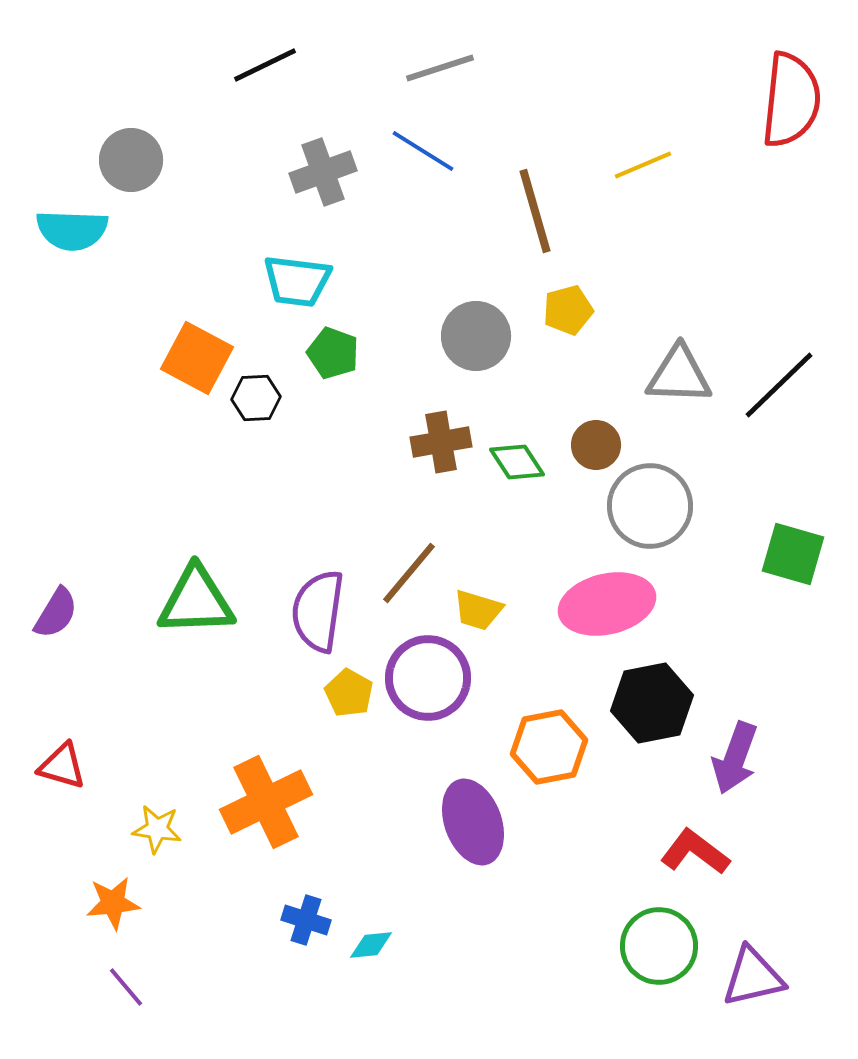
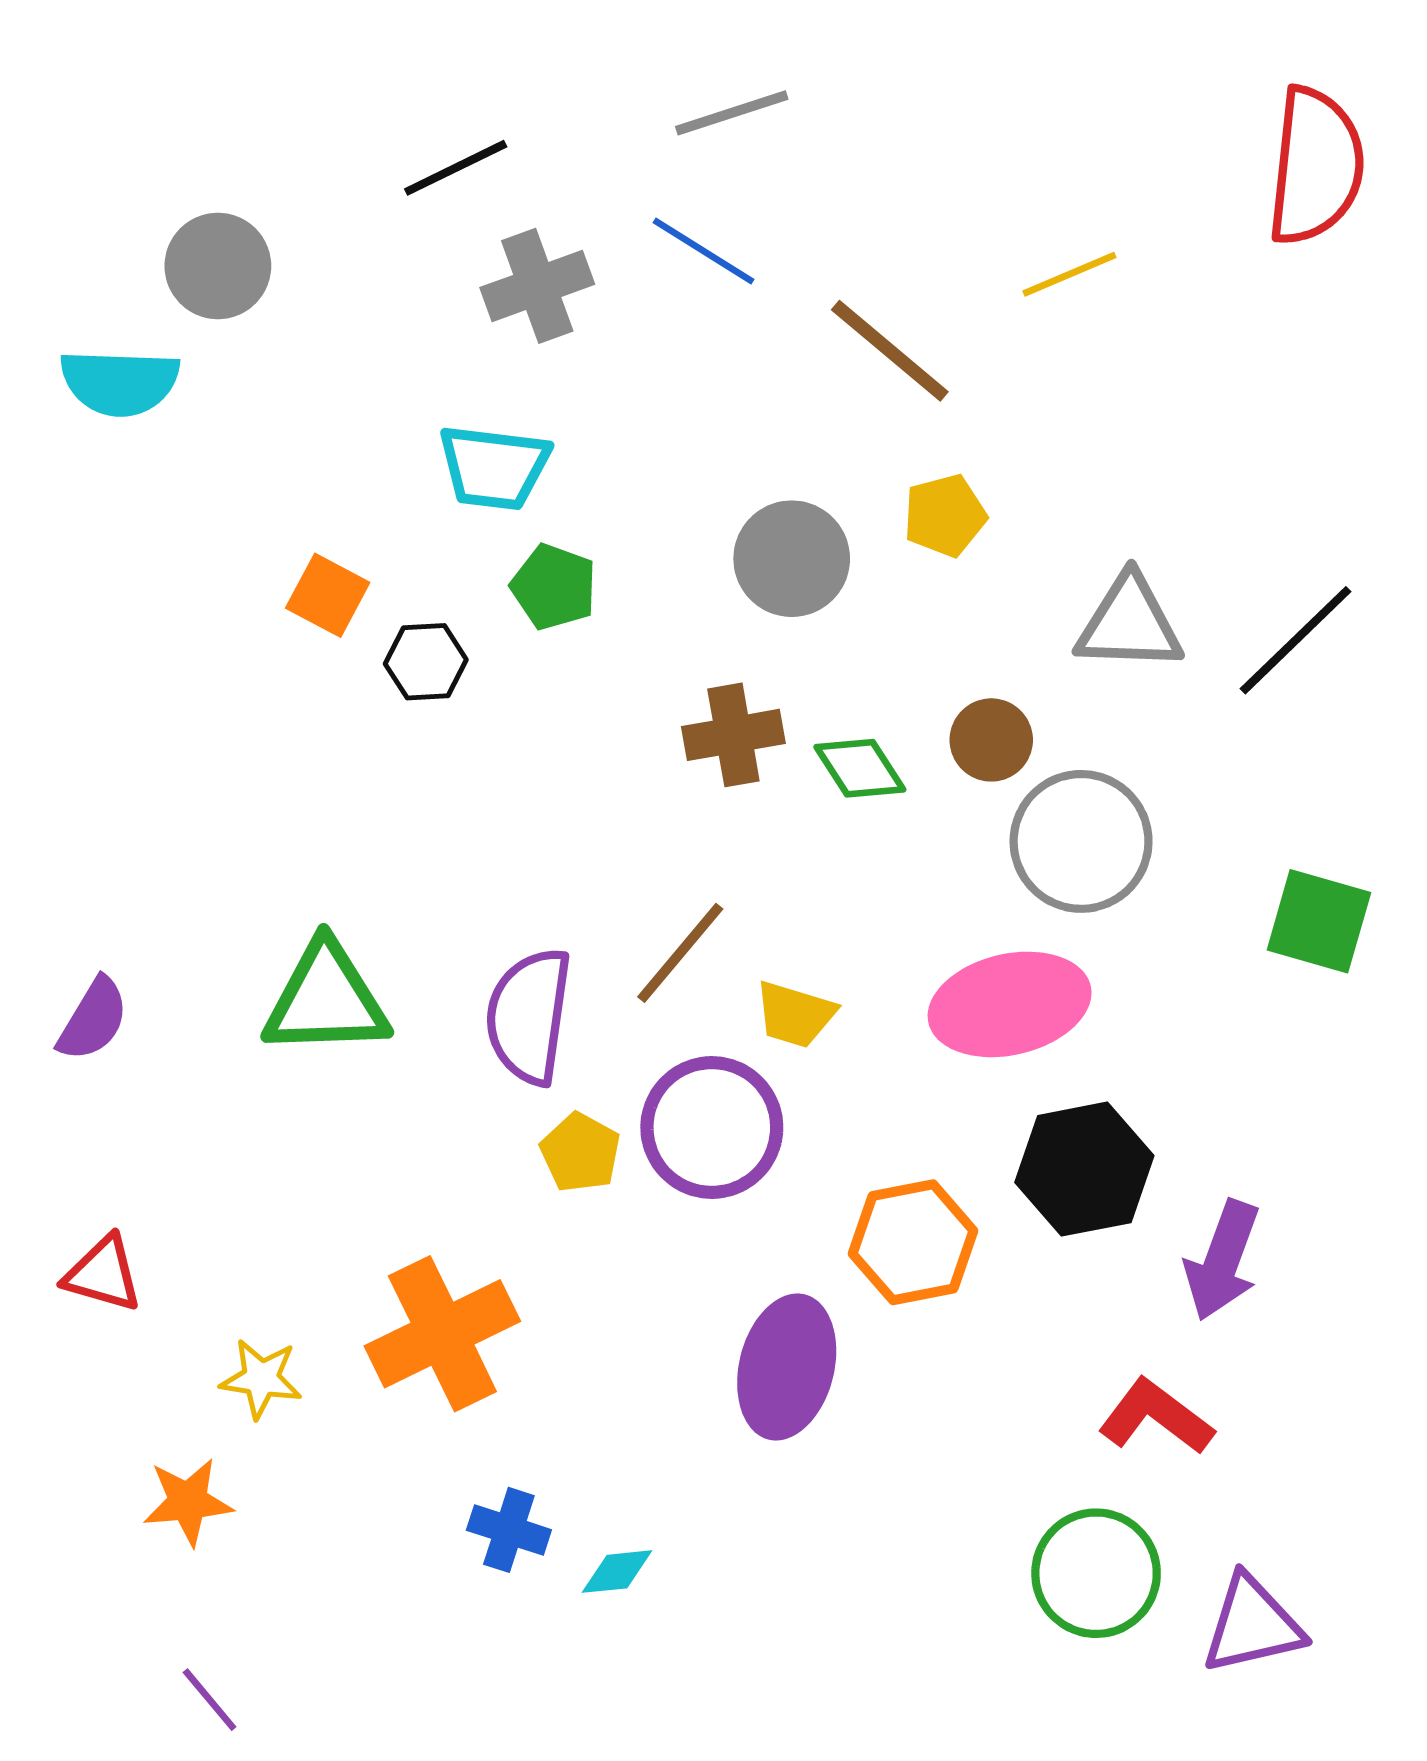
black line: (265, 65) -> (456, 168), moved
brown line: (535, 211) -> (890, 351), turned -34
orange square: (197, 358) -> (328, 595), size x0.7
purple ellipse: (473, 822) -> (787, 1367), turned 34
purple line: (126, 987) -> (210, 1700), moved

